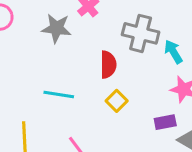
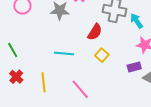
red semicircle: (108, 65) -> (95, 32), turned 36

